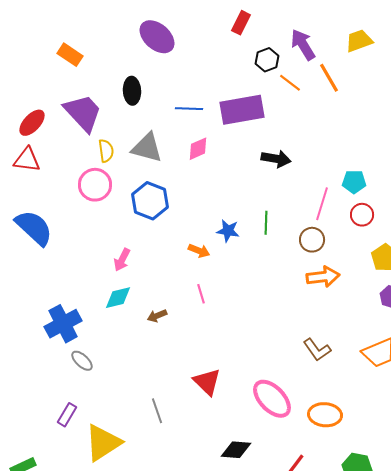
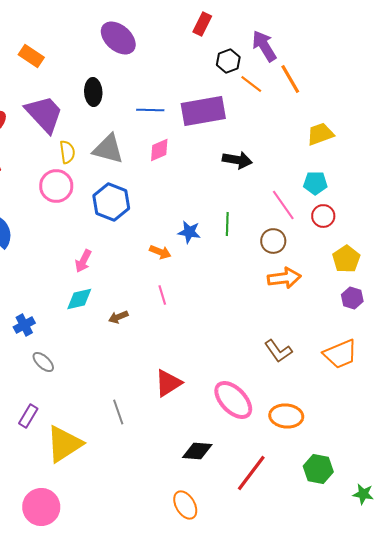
yellow trapezoid: (359, 41) -> (320, 134), moved
pink line: (322, 204) -> (283, 205), turned -52
blue cross: (63, 324) -> (24, 325), size x0.6
red triangle: (207, 382) -> (168, 383), turned 44

